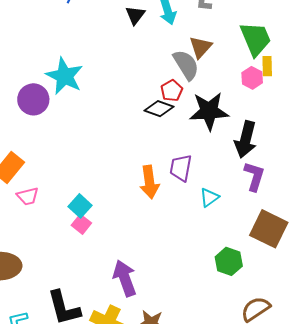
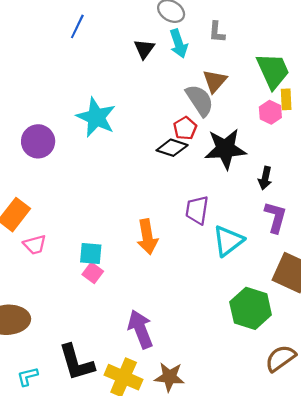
cyan star: (65, 76) -> (96, 117), moved
black arrow: (246, 139) -> (265, 178), size x0.6
orange arrow: (149, 182) -> (147, 237), moved
cyan triangle: (209, 197) -> (228, 241), size x1.5
cyan square: (80, 206) -> (91, 254), turned -35
green hexagon: (229, 261) -> (251, 308), size x1.4

